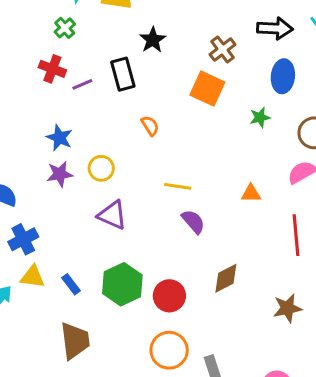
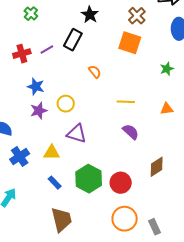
red cross: (52, 69) -> (22, 54), moved, turned -30
black rectangle: (123, 74) -> (73, 40), turned 50
green star: (260, 117) -> (167, 69), moved
yellow line: (178, 186) -> (126, 102), moved
yellow triangle: (33, 277) -> (52, 153), moved

